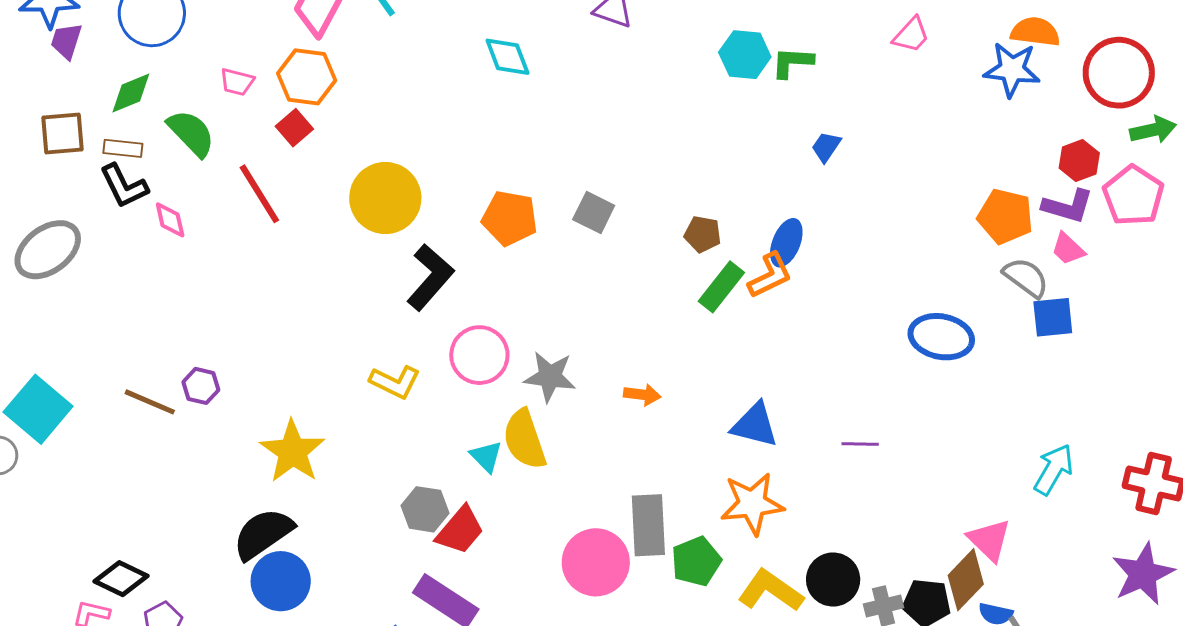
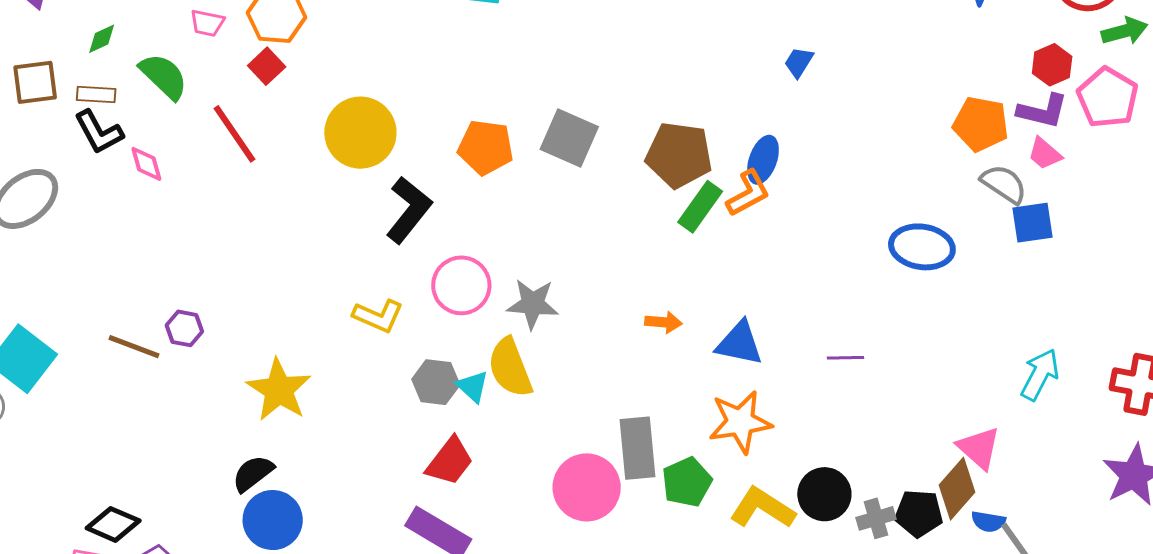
green diamond: (131, 93) -> (102, 39), size x0.7
gray square: (594, 213) -> (569, 138), size x1.4
brown pentagon: (703, 234) -> (679, 155), size x1.8
orange arrow: (642, 395) -> (663, 322), moved
gray hexagon: (425, 509) -> (436, 382), moved
black semicircle: (263, 534) -> (253, 473), size x0.7

